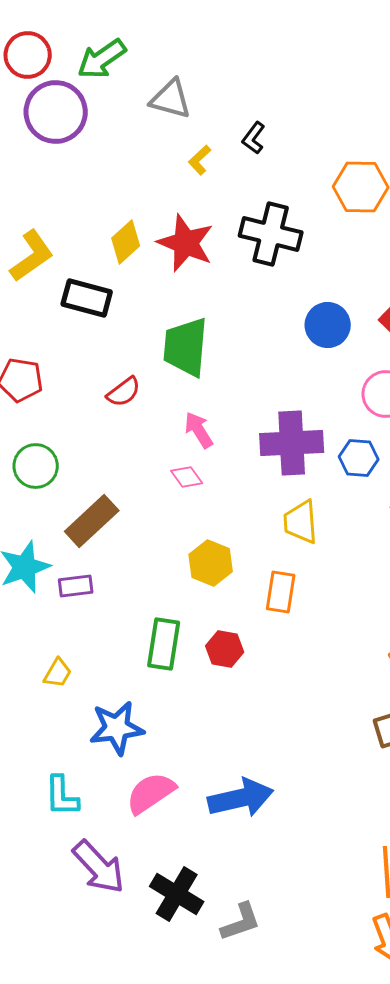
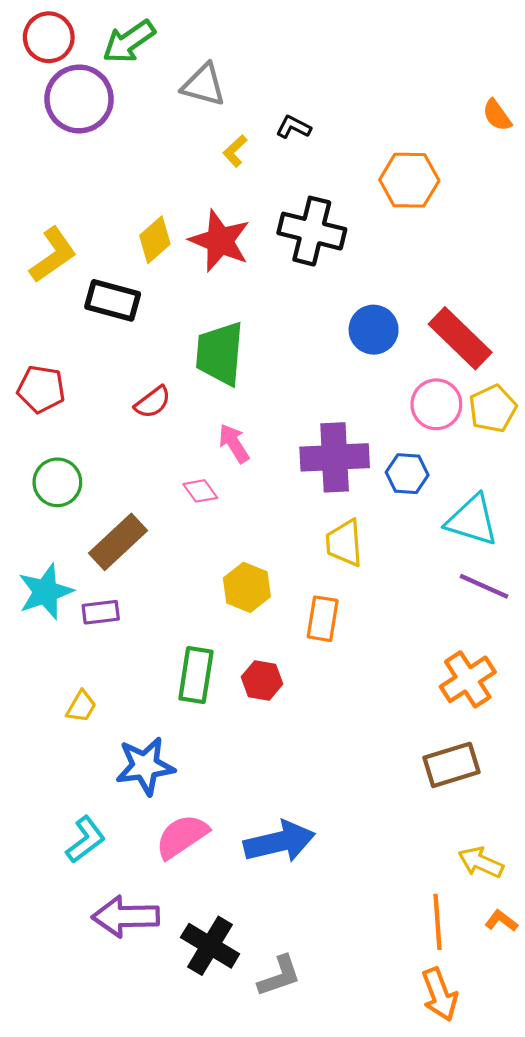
black L-shape: (254, 138) -> (293, 127), turned 80
pink diamond: (187, 477) -> (200, 491), moved
cyan L-shape: (62, 796) -> (86, 840), turned -126
purple arrow: (99, 867) -> (126, 916), turned 132

